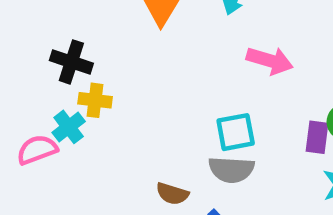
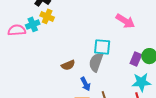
gray semicircle: (231, 170) -> (96, 62), turned 90
brown semicircle: (172, 194) -> (68, 65), turned -56

